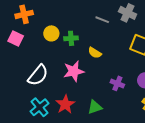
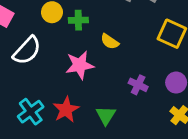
white semicircle: (38, 75) -> (27, 50), moved
green triangle: (95, 107) -> (106, 115), turned -42

